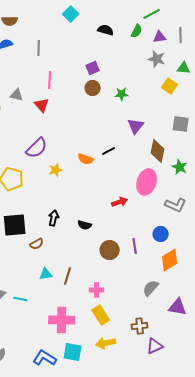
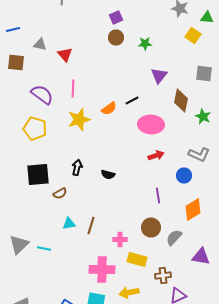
pink line: (50, 80) -> (73, 88), moved
purple semicircle: (37, 148) -> (42, 94), moved, turned -100
orange semicircle: (86, 159) -> (109, 108), turned -56
yellow star: (56, 170) -> (79, 120), size x1.6
pink ellipse: (147, 182) -> (151, 124), moved, turned 75
red arrow: (120, 202) -> (156, 156), moved
blue circle: (161, 234) -> (184, 176), moved
brown circle: (110, 250) -> (151, 228), moved
yellow rectangle: (101, 315) -> (137, 260), moved, turned -42
pink cross: (62, 320) -> (102, 270), moved

